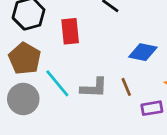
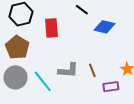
blue diamond: (143, 52) -> (105, 27), moved
cyan line: (57, 83) -> (43, 81), moved

